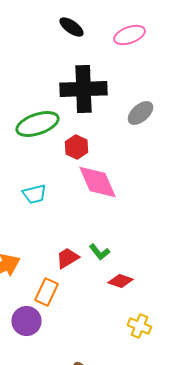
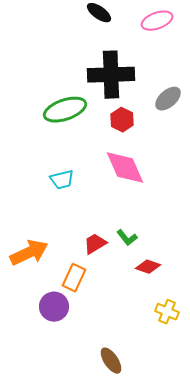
red hexagon: (76, 147) -> (122, 120), moved

